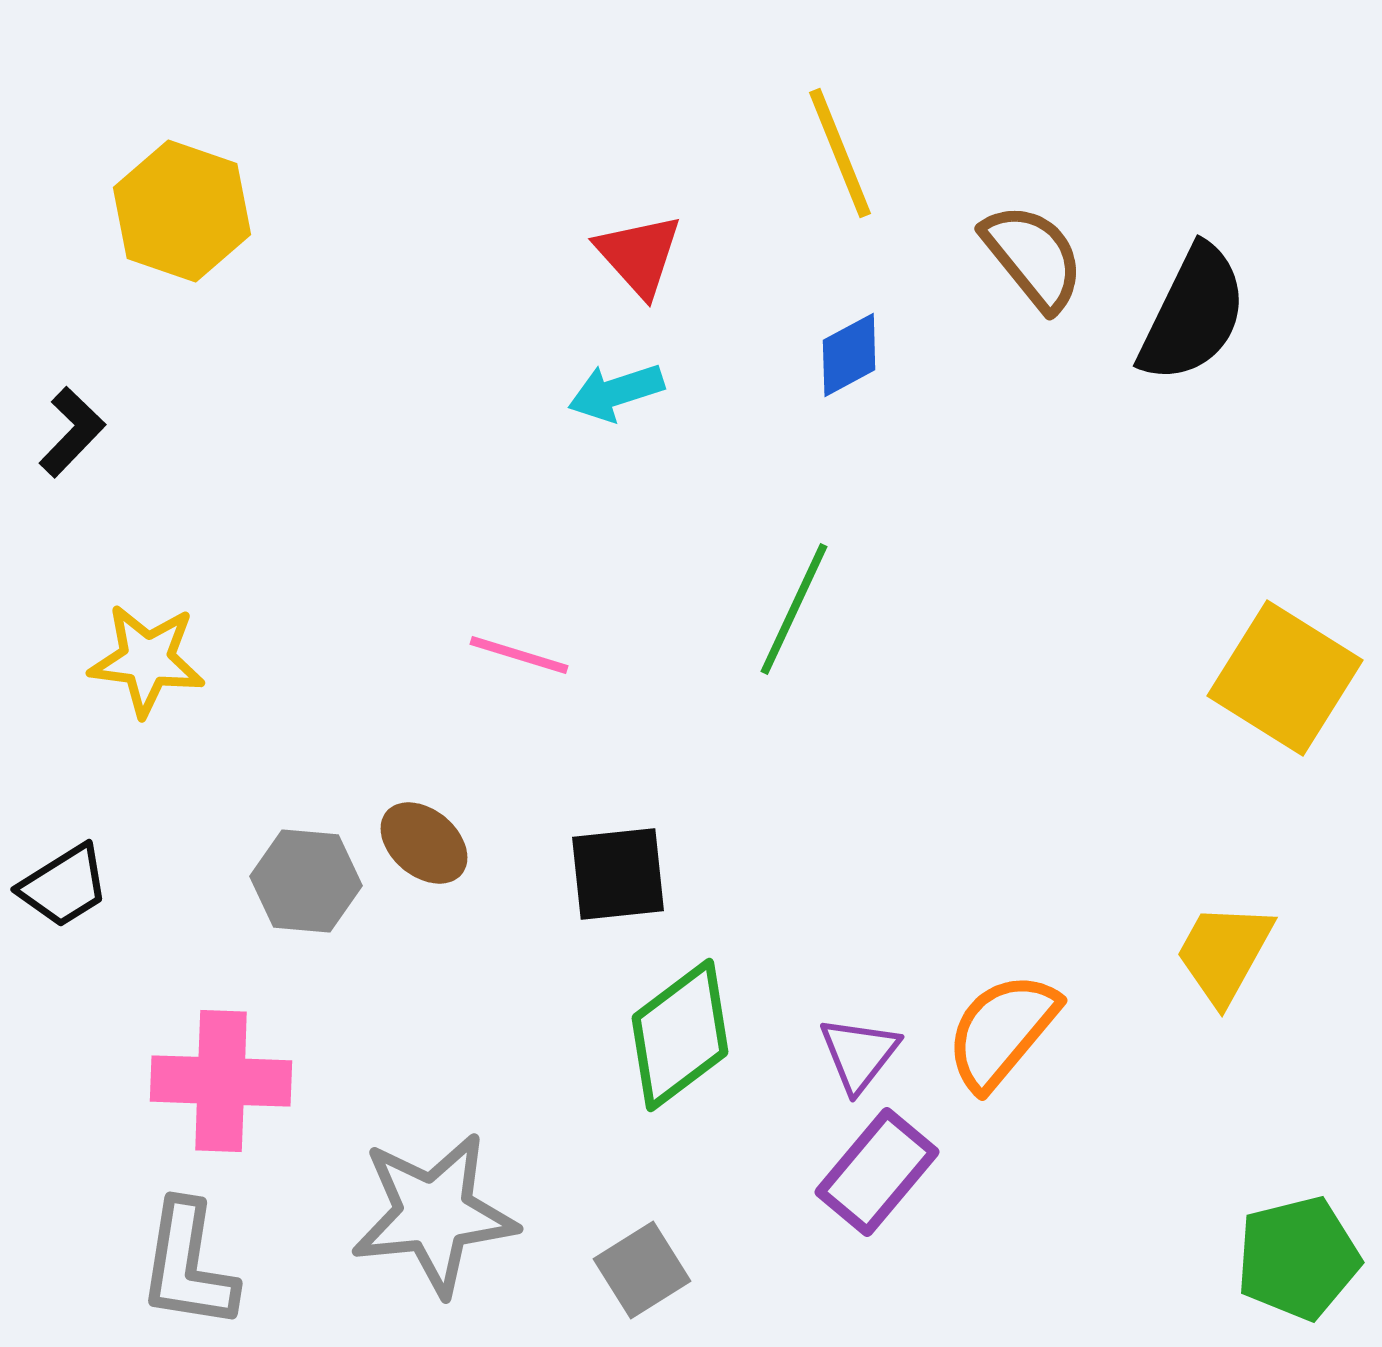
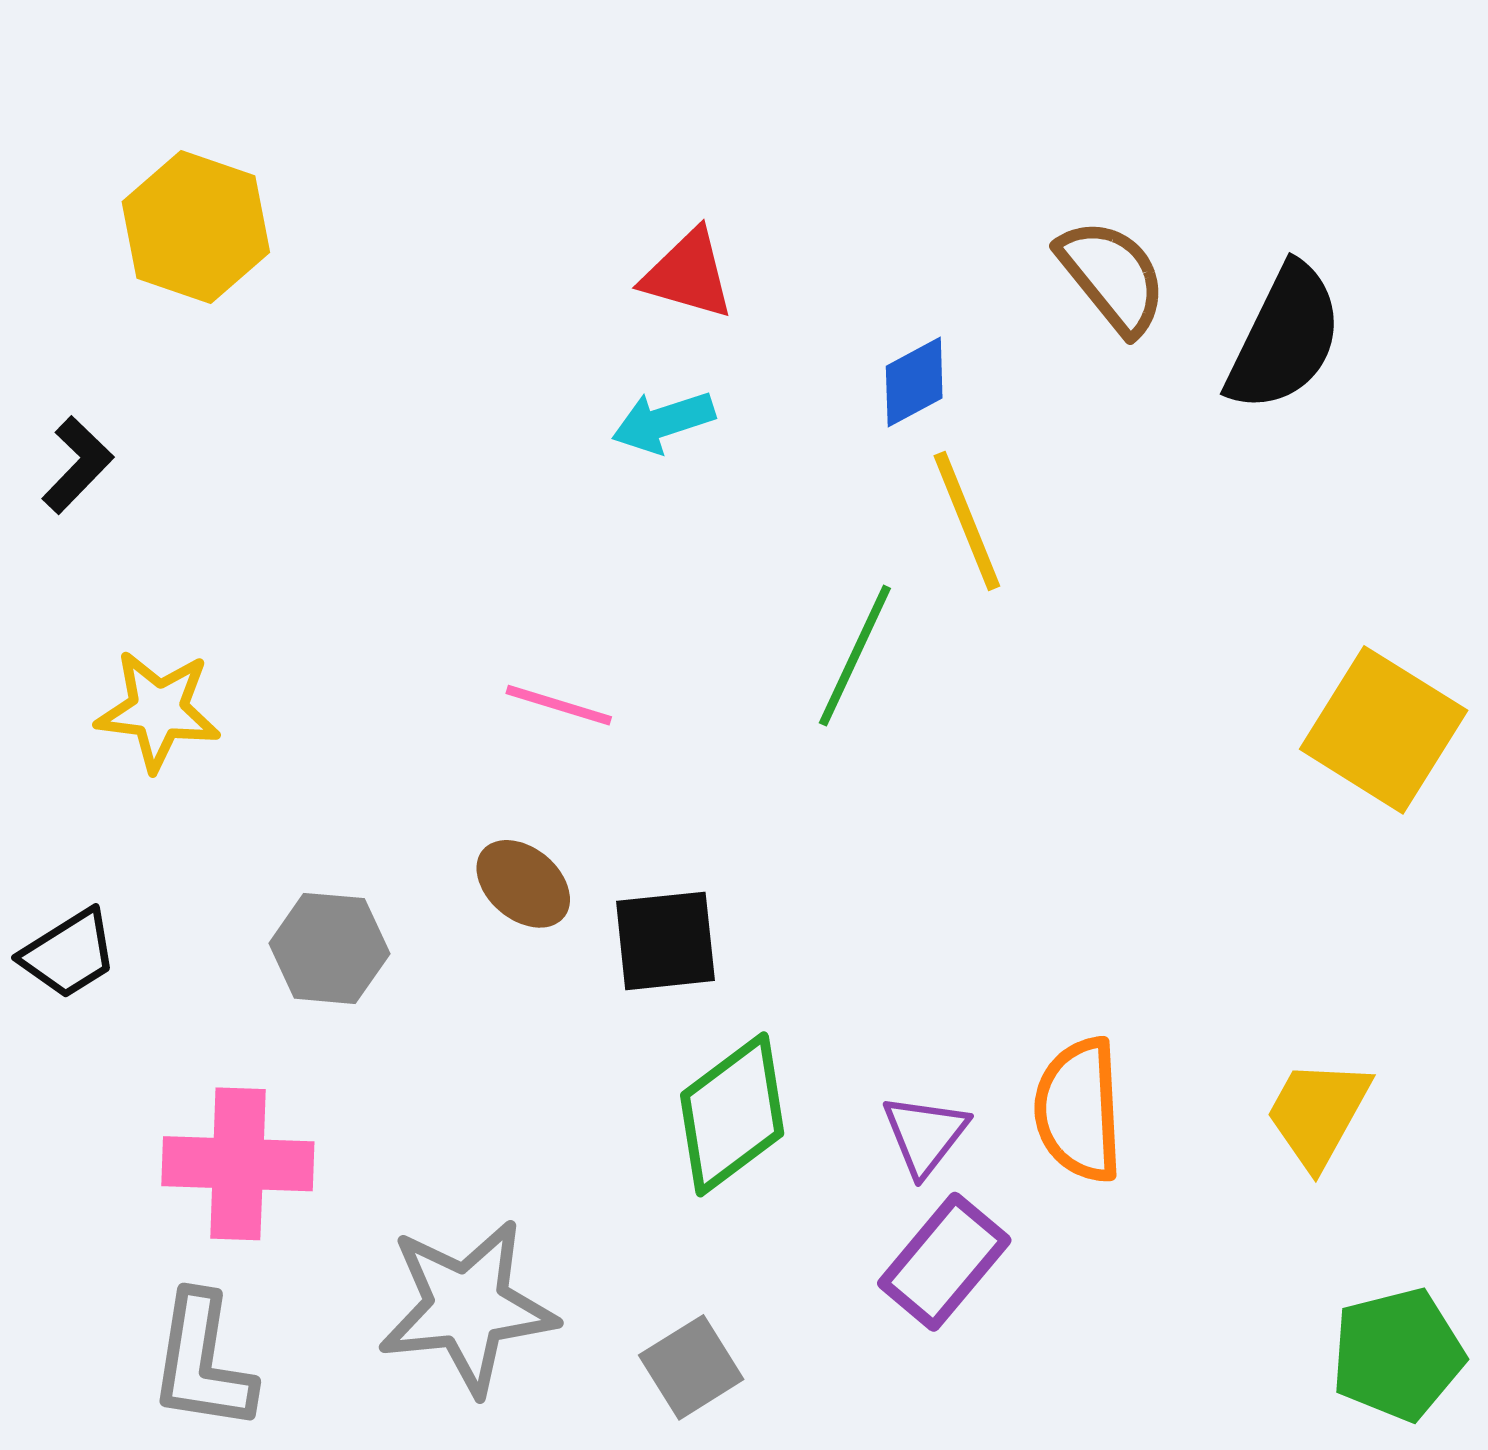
yellow line: (840, 153) -> (967, 521), moved
red triangle: (639, 255) -> (688, 274), turned -32
brown ellipse: (424, 843) -> (523, 884), moved
yellow trapezoid: (1224, 953) -> (1318, 1113), moved
orange semicircle: (1002, 1031) -> (1079, 1110), turned -43

